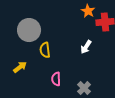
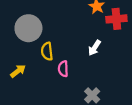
pink semicircle: (56, 79) -> (63, 69), moved

